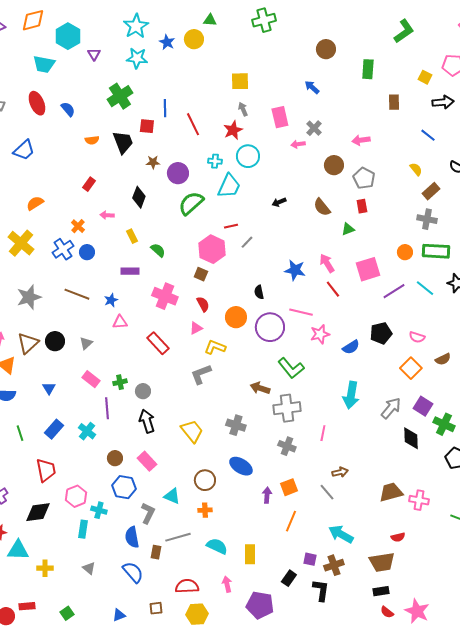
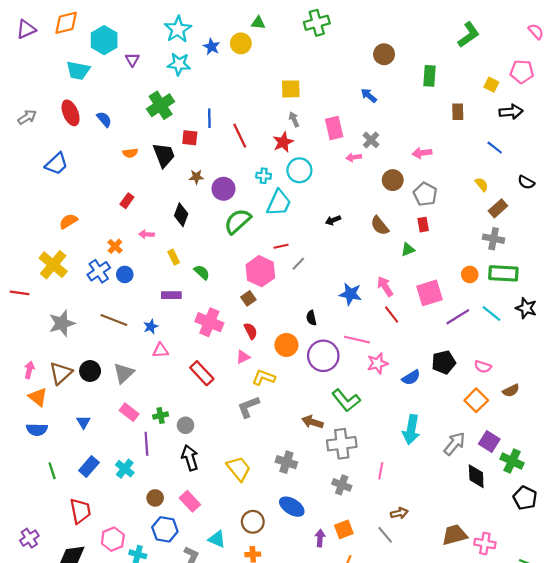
brown square: (201, 274) -> (248, 298), turned 32
gray triangle: (86, 343) -> (124, 373), size x1.5

